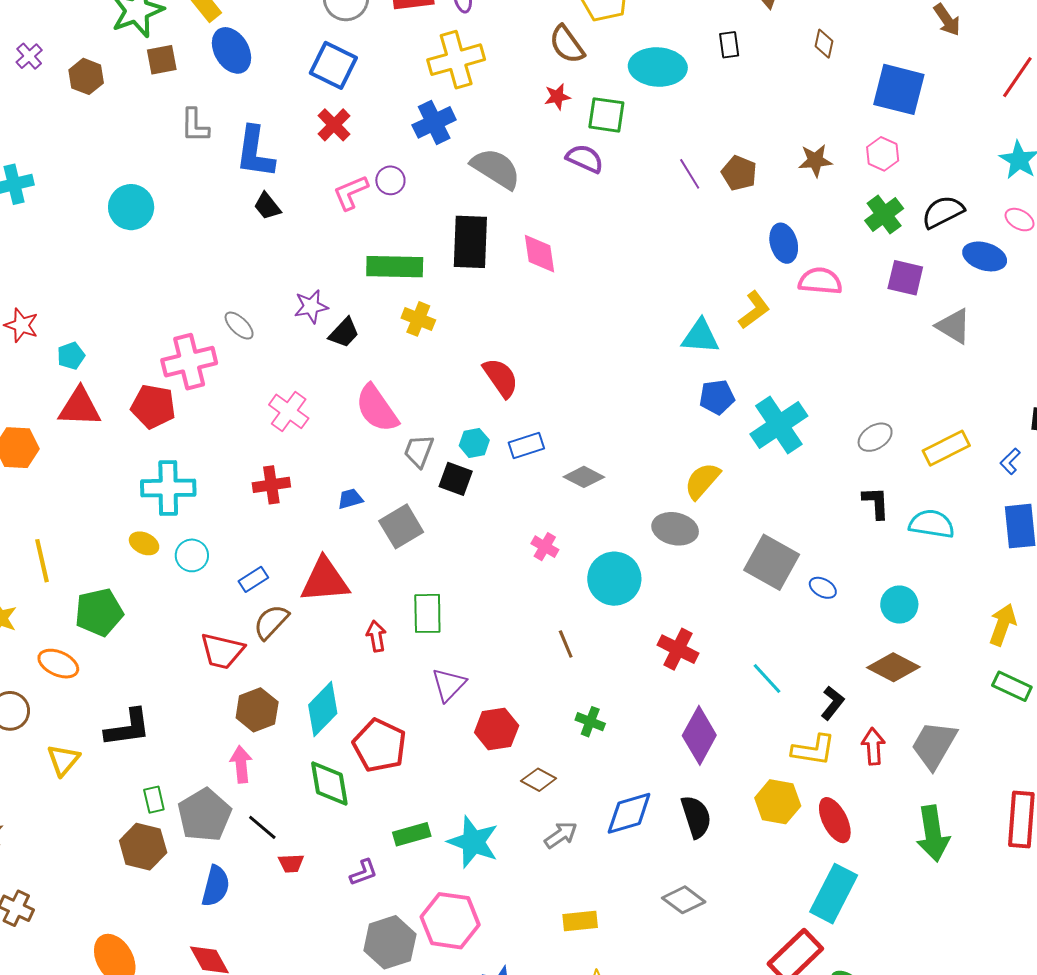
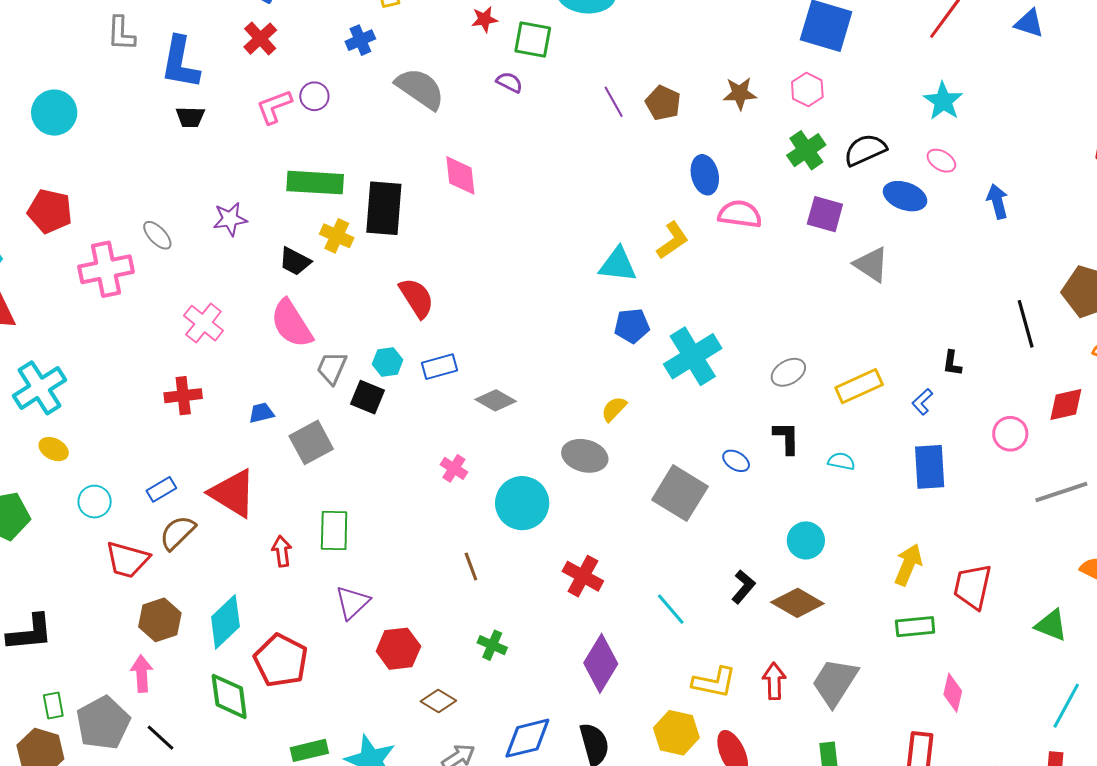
blue cross: (434, 122) -> (360, 40), size x0.7
purple semicircle: (585, 159) -> (509, 82), size x0.7
black trapezoid: (267, 206) -> (190, 117), turned -52
black rectangle: (470, 242) -> (384, 208), moved
black trapezoid: (344, 333) -> (295, 261), moved, turned 72
red pentagon: (153, 406) -> (50, 211), moved
yellow semicircle: (702, 481) -> (614, 409), size x0.7
cyan cross: (168, 488) -> (40, 388), moved, turned -34
cyan semicircle: (932, 524) -> (841, 461), size x0.6
cyan circle: (192, 555) -> (95, 502), moved
red triangle: (325, 580) -> (233, 493), turned 34
blue ellipse: (823, 588) -> (736, 461), moved
green rectangle: (1012, 686) -> (915, 627), turned -33
black L-shape: (832, 703) -> (743, 587), moved

